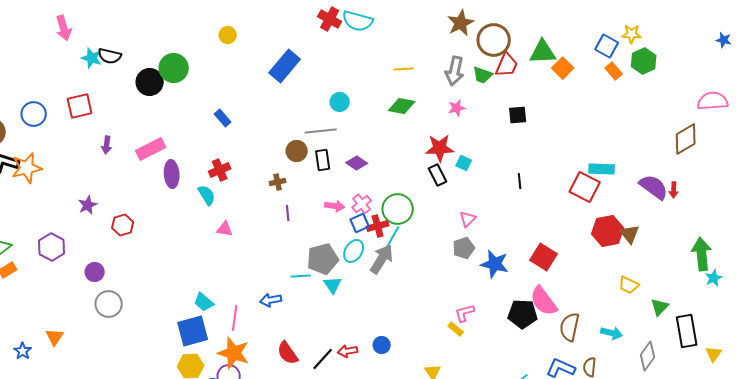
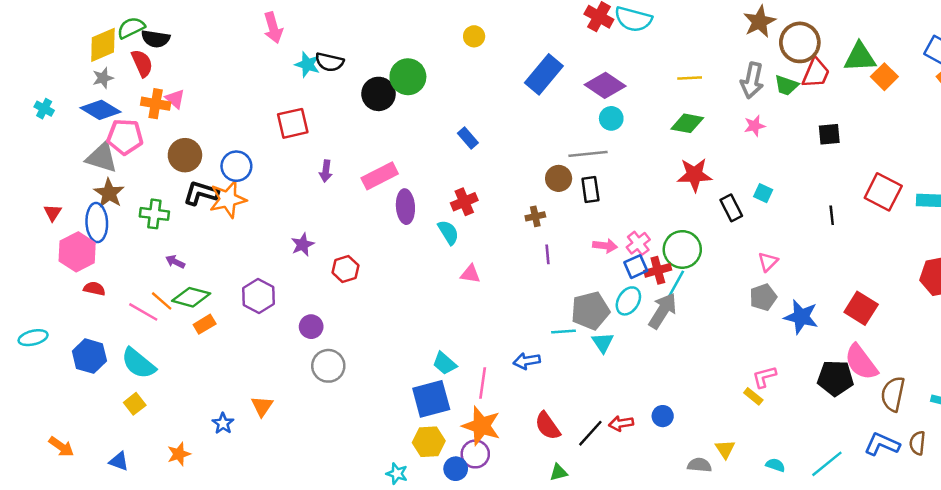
blue circle: (34, 114) -> (236, 166), moved
red star: (440, 148) -> (695, 175), moved
purple diamond: (357, 163) -> (605, 85), moved, size x1.5
red square: (585, 187) -> (883, 192), moved

